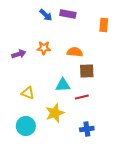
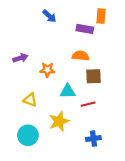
purple rectangle: (68, 14) -> (85, 29), moved
orange rectangle: (104, 25) -> (101, 16), moved
orange star: (44, 48) -> (47, 70), moved

